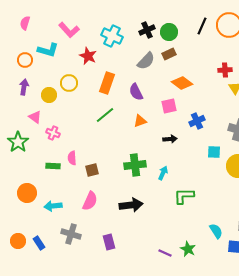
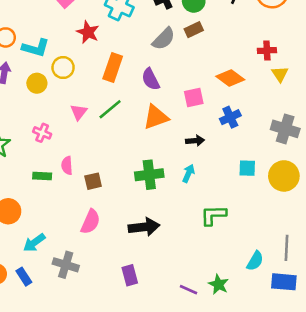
cyan L-shape: (48, 50) -> (36, 48), moved
orange diamond: (182, 83) -> (230, 78), moved
pink triangle: (35, 117) -> (79, 112), moved, turned 32
orange triangle: (140, 121) -> (156, 117), size x1.5
cyan square: (214, 152) -> (247, 168), moved
cyan arrow: (163, 173) -> (188, 173), moved
cyan arrow: (53, 206) -> (34, 243), moved, turned -30
cyan semicircle: (216, 231) -> (255, 261), turned 63
purple rectangle: (109, 242) -> (130, 275), moved

